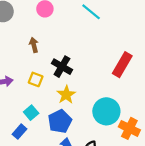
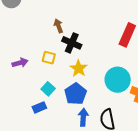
brown arrow: (34, 45) -> (58, 26), moved
blue rectangle: (20, 132) -> (39, 107), turned 32

